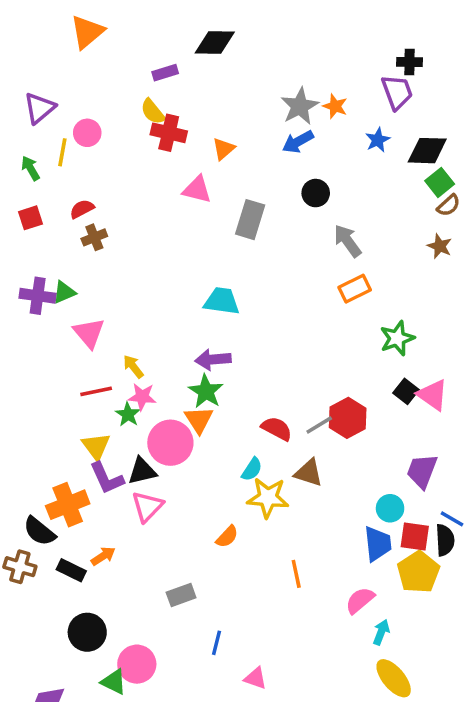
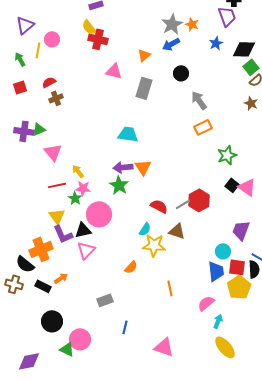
orange triangle: (224, 149) -> (144, 55), moved
orange triangle: (199, 420) -> (143, 167), moved
pink triangle: (255, 678) -> (164, 347), moved, size x1.5

